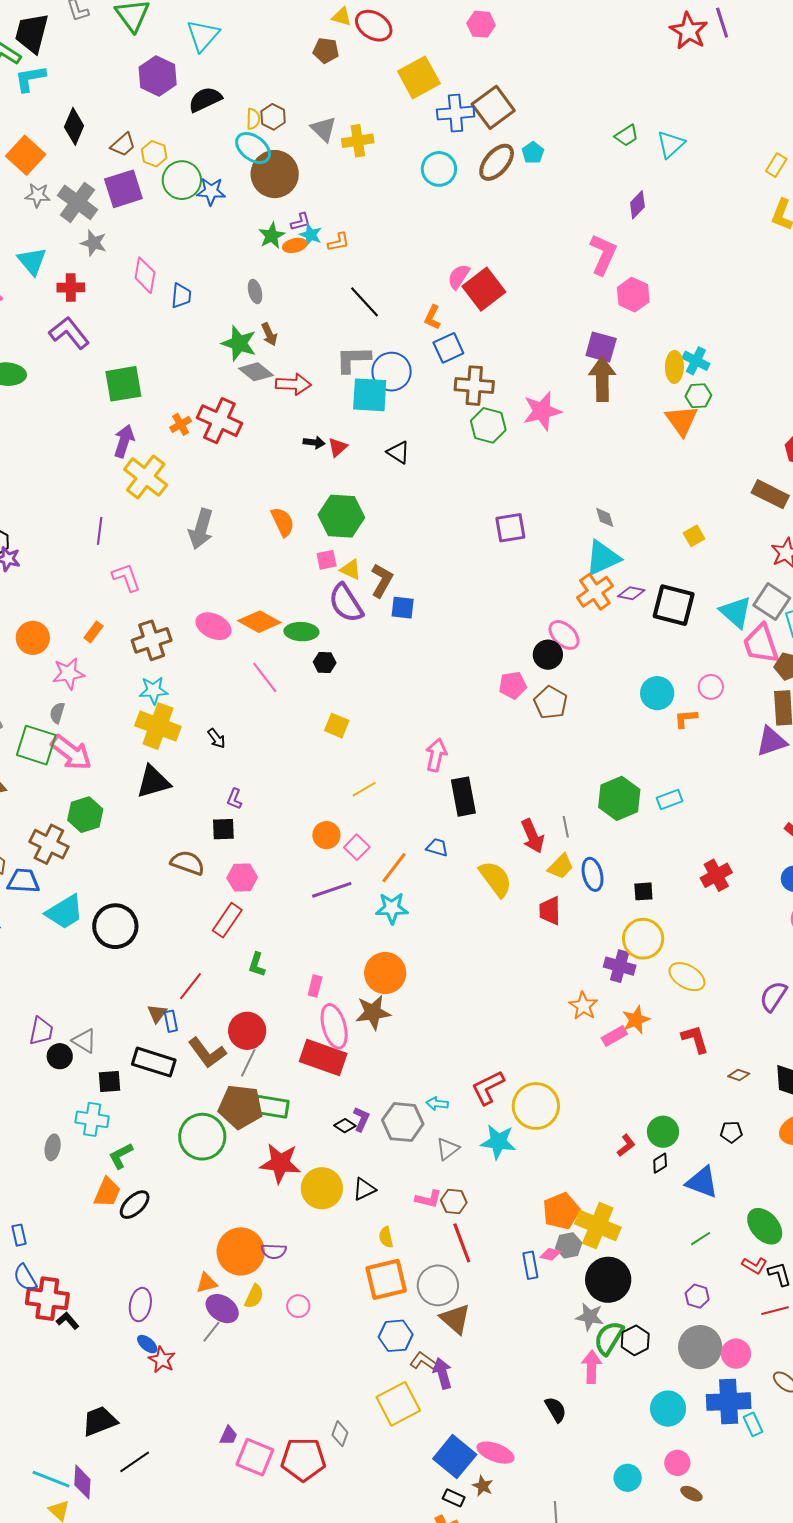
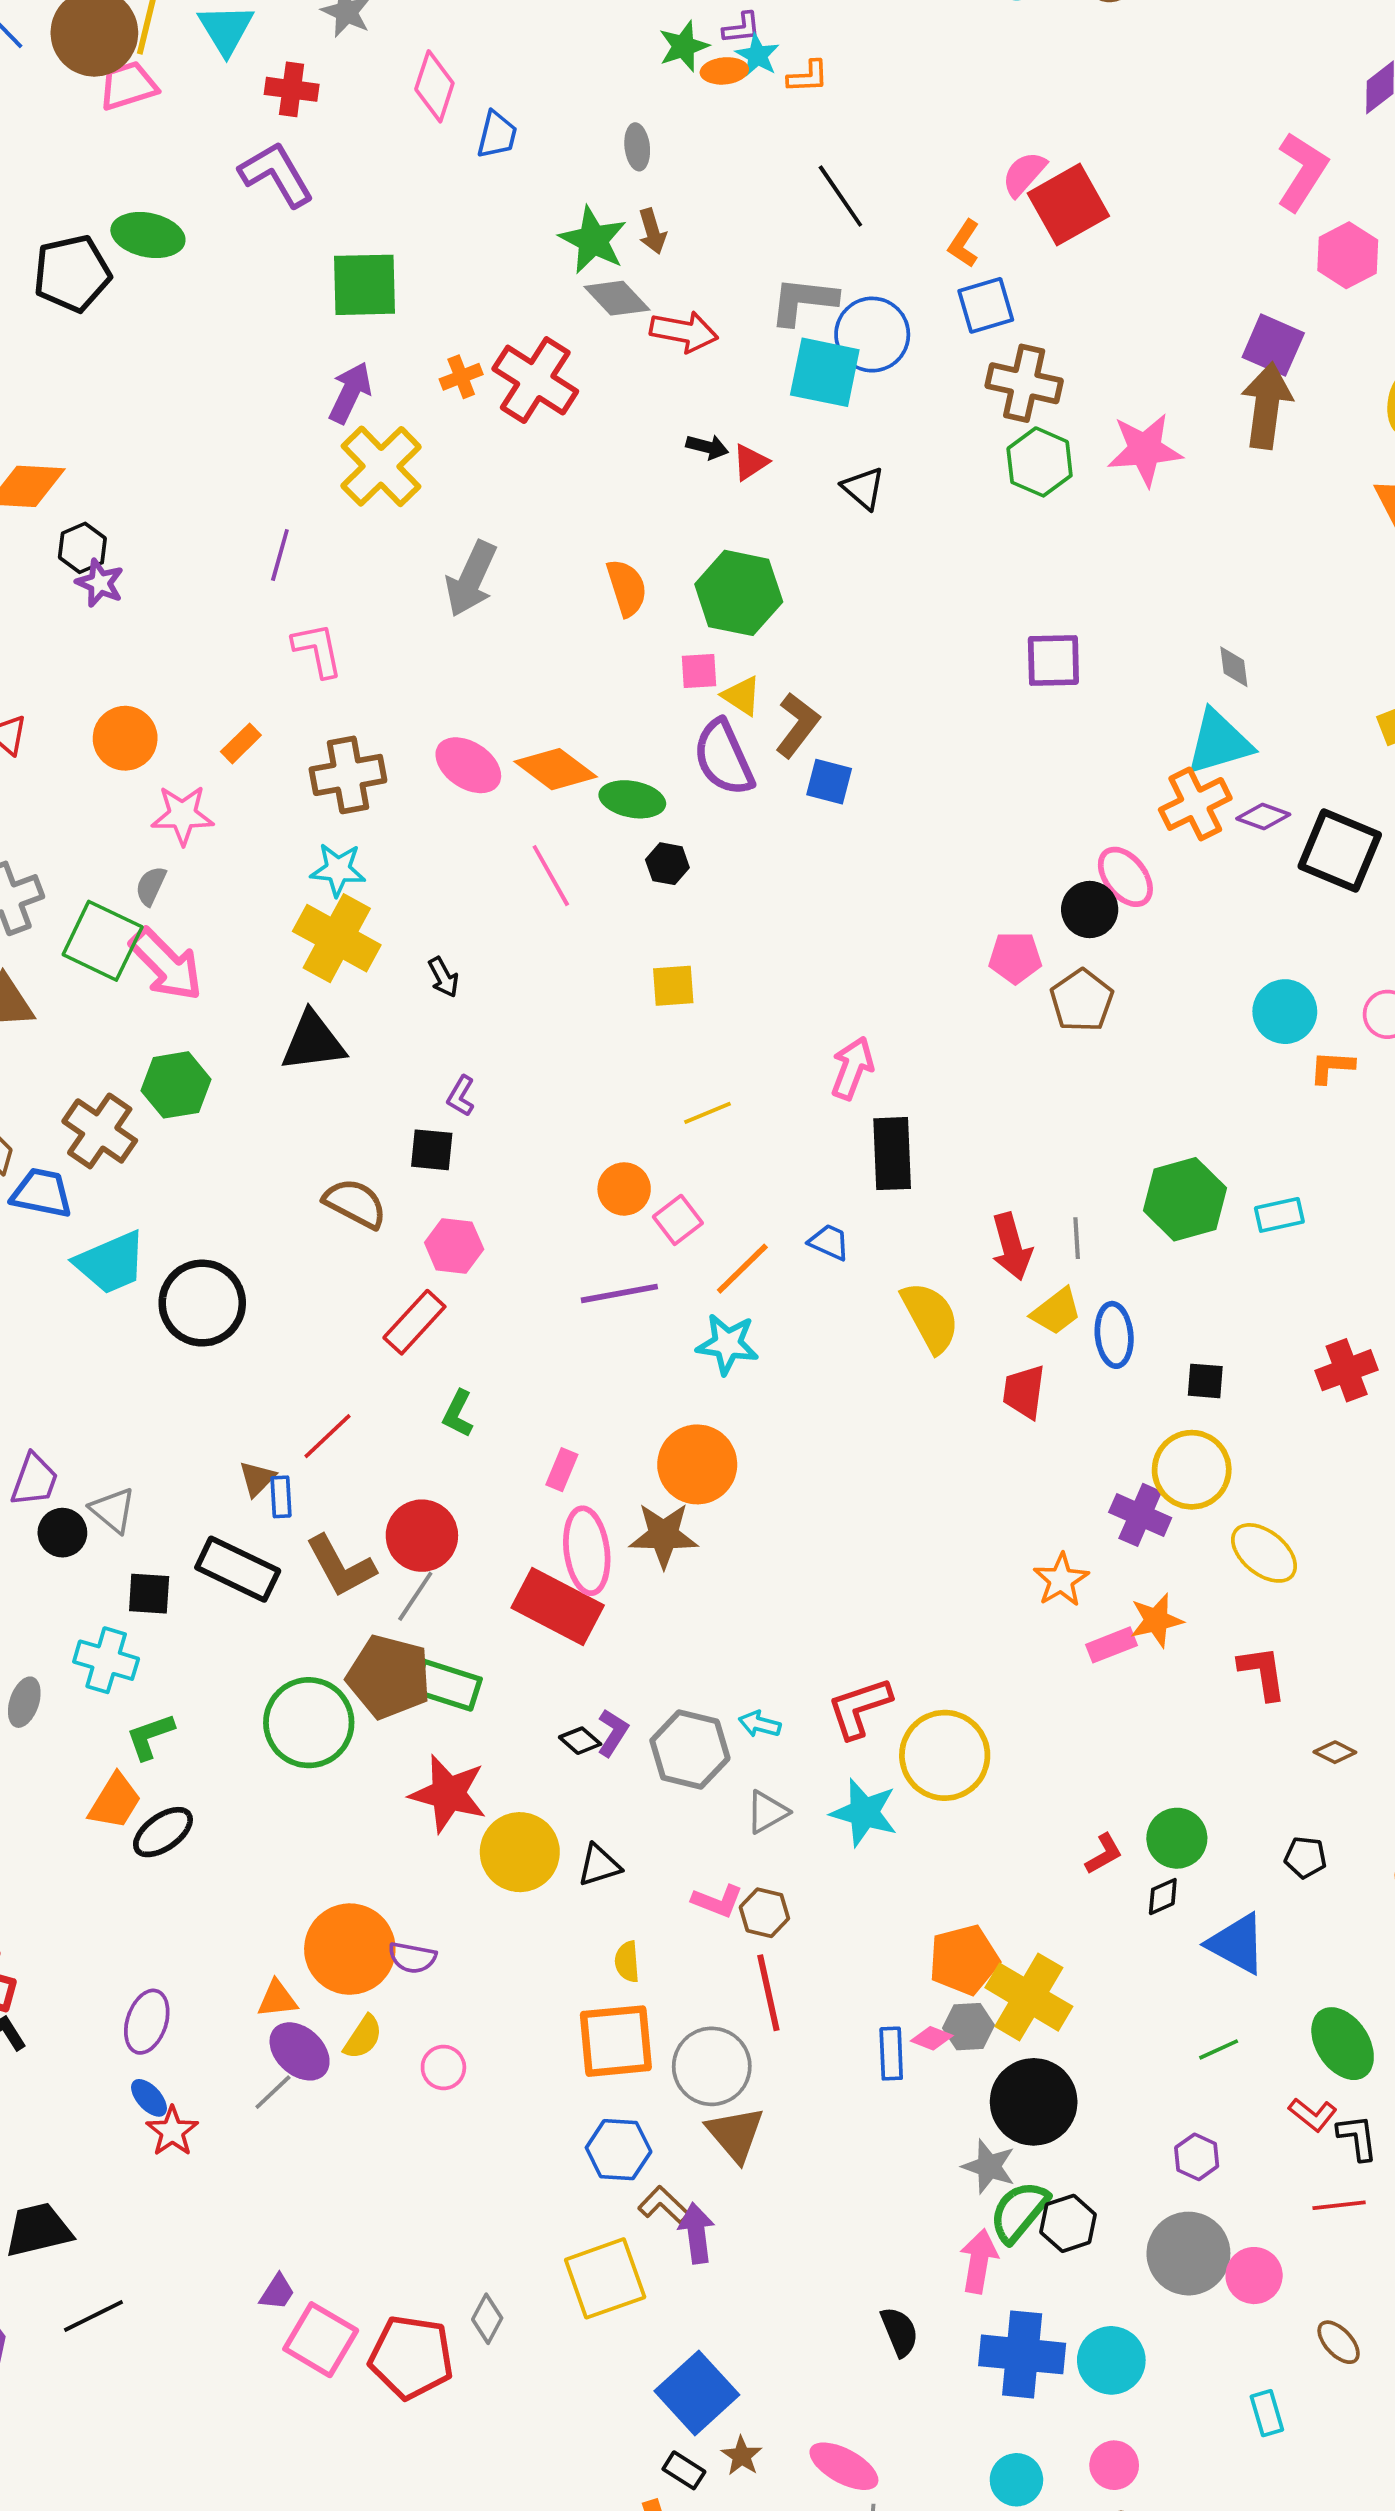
yellow square: (337, 726) -> (673, 986), turned -35
blue cross: (729, 1402) -> (1022, 2354), moved
pink ellipse: (495, 1453) -> (844, 2466), moved

